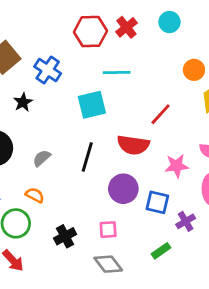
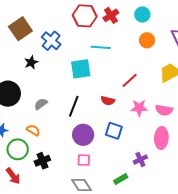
orange circle: (194, 70) -> (147, 40), moved
red semicircle: (133, 145) -> (108, 101), size x0.6
pink star: (177, 166) -> (139, 108), moved
purple circle: (123, 189) -> (83, 135), moved
blue square: (157, 202) -> (114, 131), moved
black cross: (65, 236) -> (42, 161), moved

